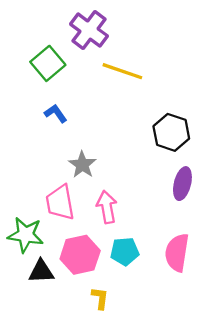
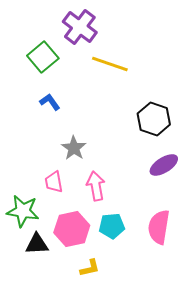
purple ellipse: (182, 184) -> (164, 165), turned 44
pink trapezoid: (60, 202) -> (54, 182), size x0.7
yellow L-shape: (100, 298) -> (90, 268), turned 70

